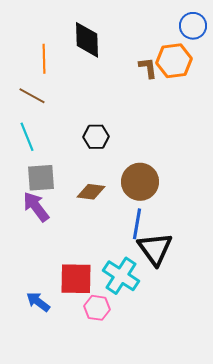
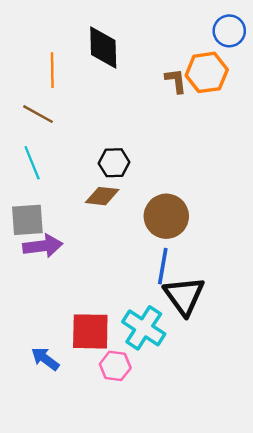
gray square: (41, 178) -> (27, 220), moved
brown diamond: (91, 192) -> (102, 196), moved
purple arrow: (36, 207) -> (43, 246), turned 120

